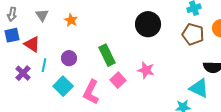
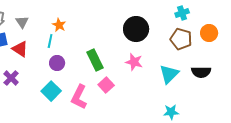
gray triangle: (42, 15) -> (22, 22), moved
cyan line: (44, 65) -> (50, 41), moved
pink star: (146, 70) -> (134, 62), moved
cyan triangle: (199, 88) -> (169, 74), moved, turned 50

